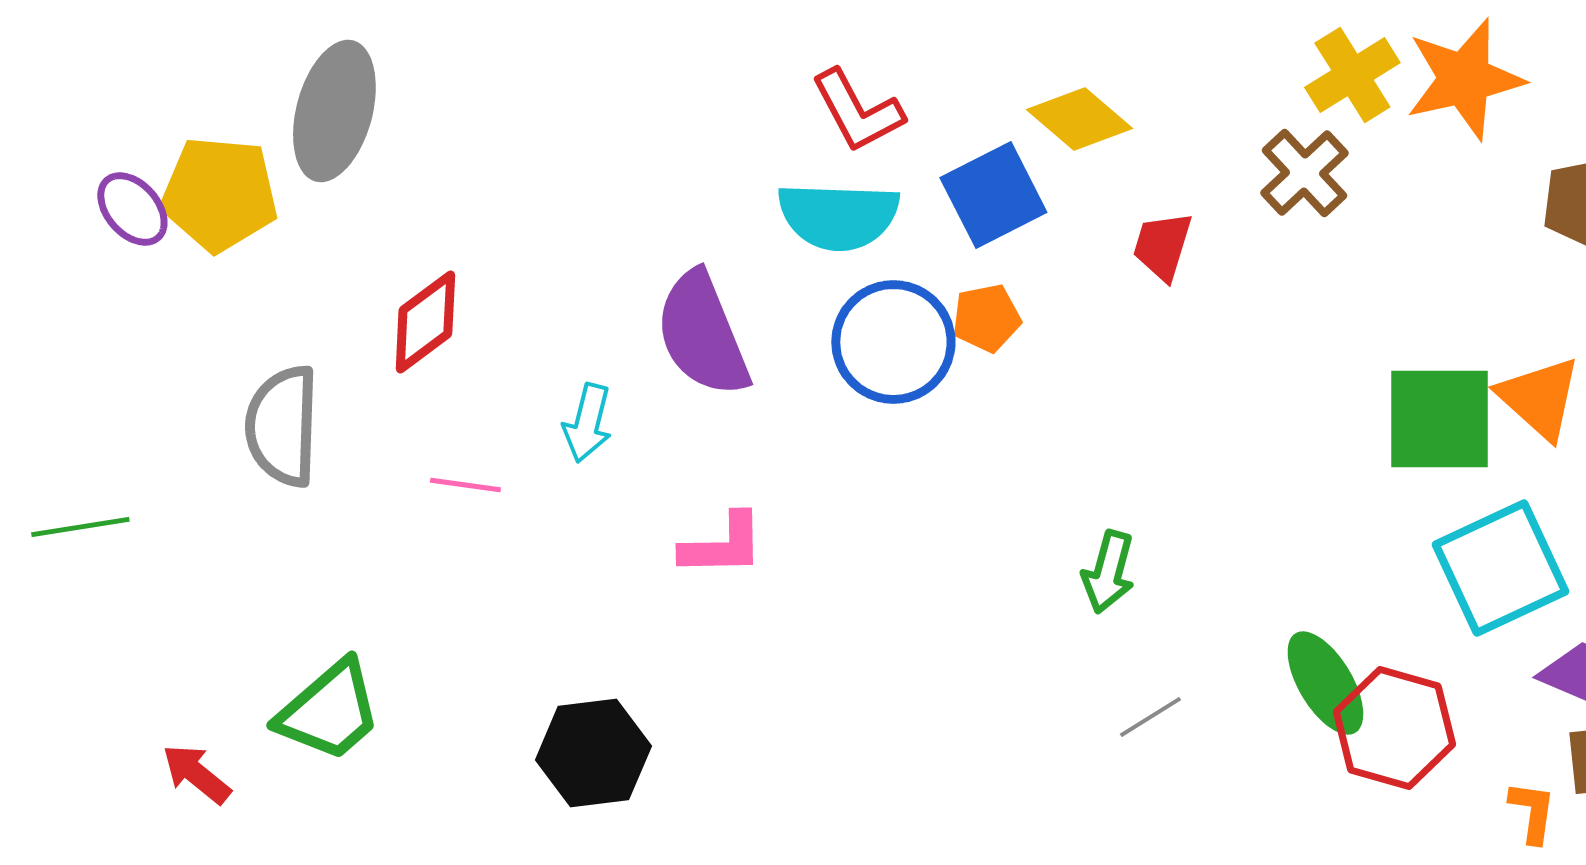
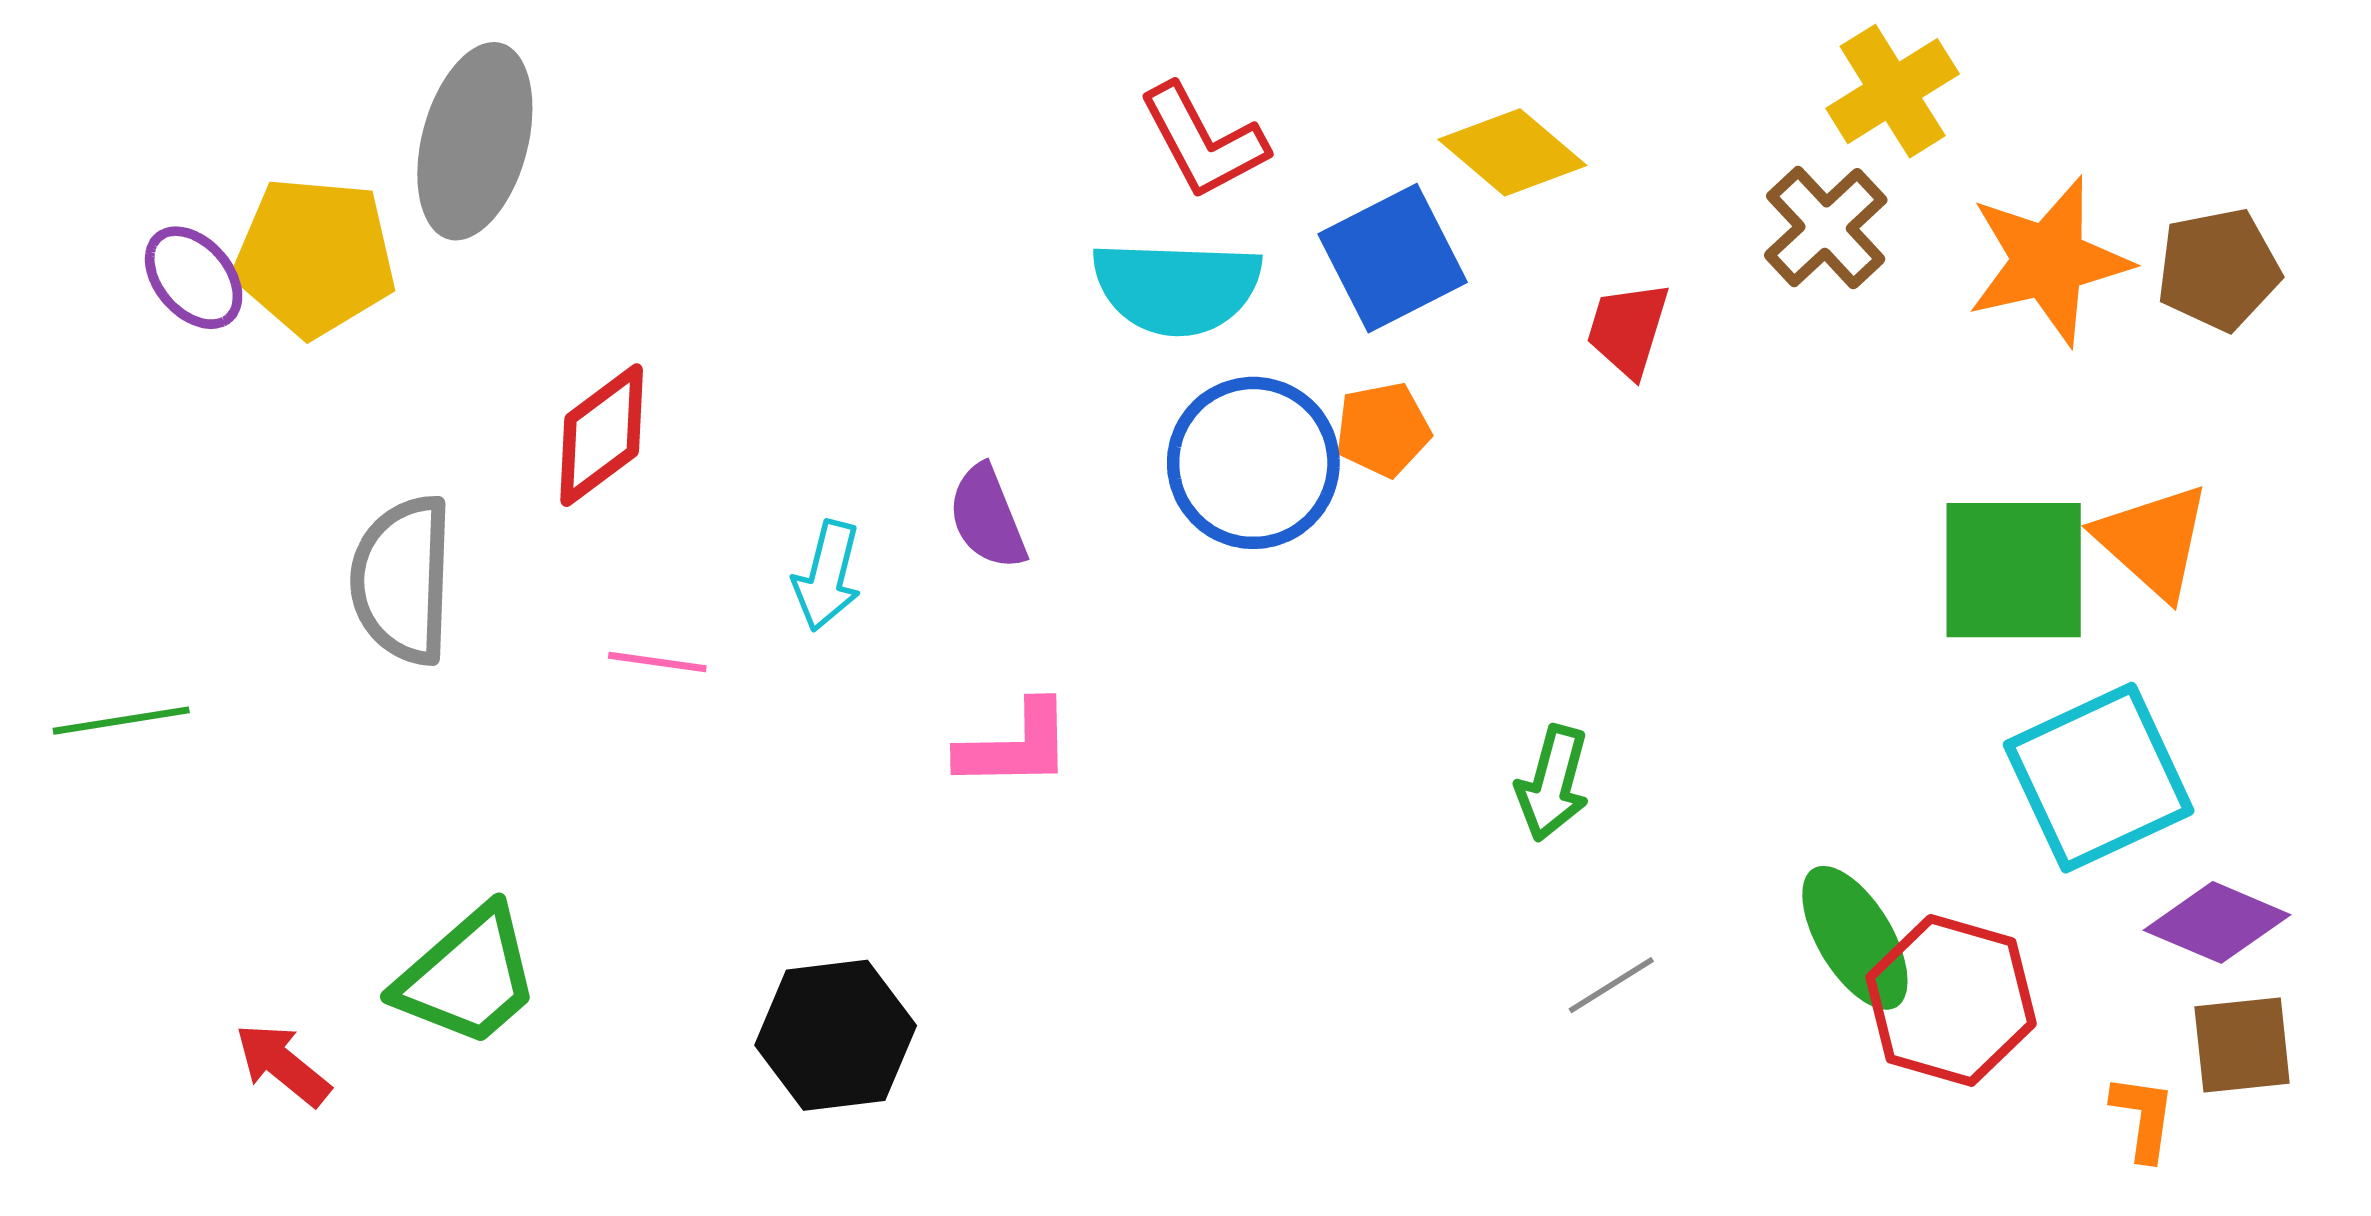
orange star: (1464, 79) -> (2049, 261), moved
purple semicircle: (702, 334) -> (987, 517), moved, size x0.6

